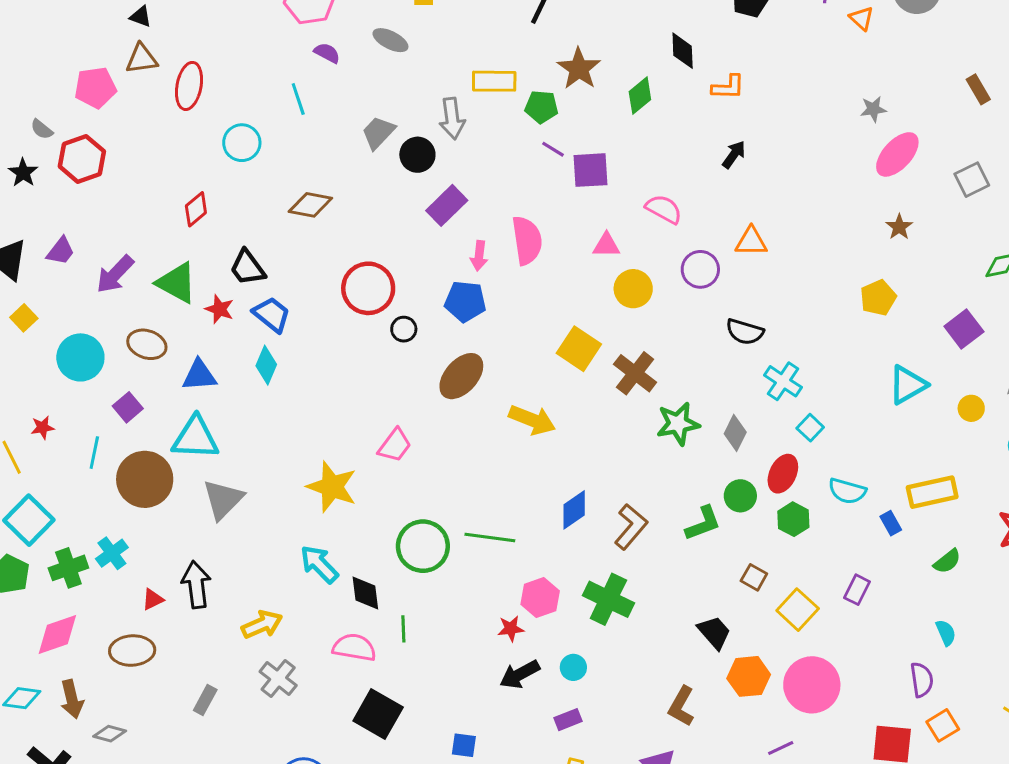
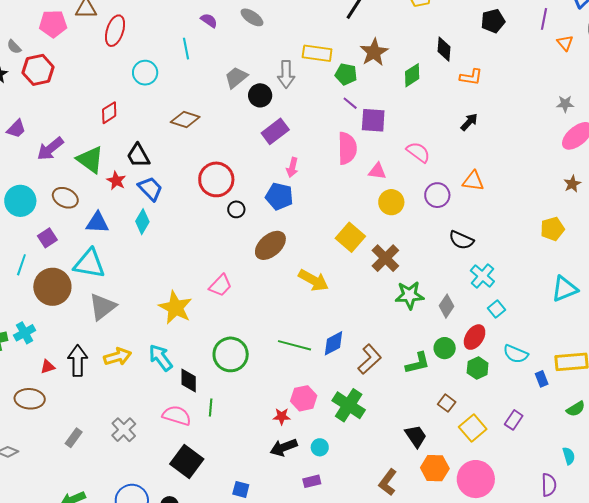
pink semicircle: (527, 240) -> (347, 148), moved
green line: (490, 537) -> (295, 345), moved
yellow arrow: (262, 625) -> (118, 357), moved

